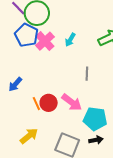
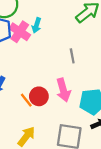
cyan arrow: (70, 40) -> (36, 25), moved
pink arrow: (72, 102) -> (63, 90), turned 50

